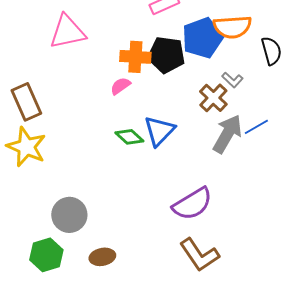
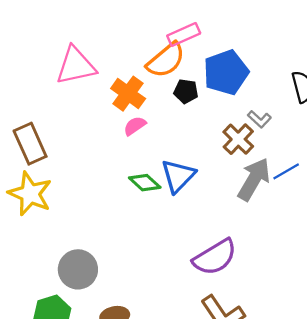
orange semicircle: (232, 27) -> (166, 60), moved, turned -36
black pentagon: (166, 55) -> (186, 91), size x0.6
orange cross: (135, 57) -> (128, 94), moved, turned 32

